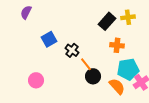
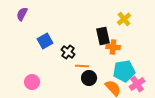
yellow cross: (128, 17) -> (124, 19), turned -32
black rectangle: (107, 21) -> (103, 36), moved, turned -54
orange line: (86, 64) -> (82, 66), turned -48

